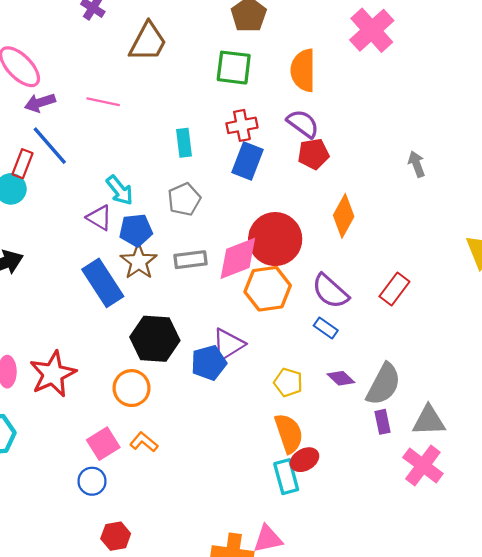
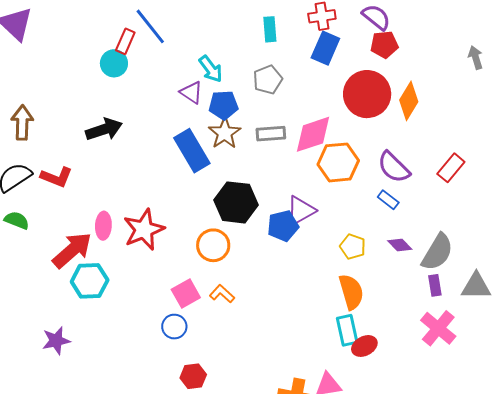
red circle: (275, 239) -> (367, 94), moved
red ellipse: (304, 460) -> (364, 346), moved
pink cross: (423, 465) -> (438, 328), moved

